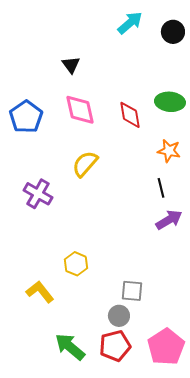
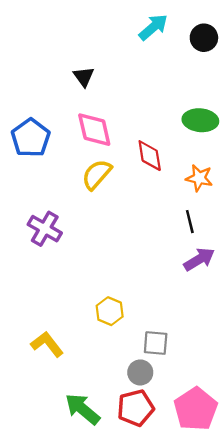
red diamond: (130, 115) -> (150, 156), moved
yellow semicircle: (85, 164) -> (97, 174), moved
yellow hexagon: (76, 264) -> (110, 311), moved

